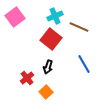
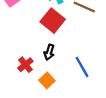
blue line: (84, 64) -> (82, 67), moved

